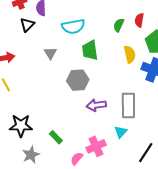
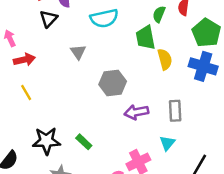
green trapezoid: (90, 50) -> (145, 38), moved
yellow semicircle: (130, 54) -> (165, 59), moved
gray rectangle: (128, 106) -> (175, 111), size x0.7
green rectangle: (56, 137) -> (84, 142), moved

